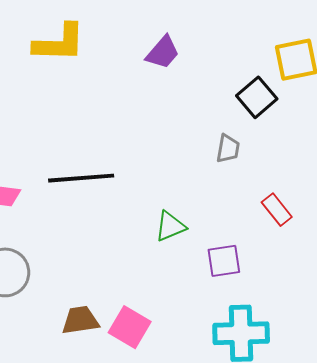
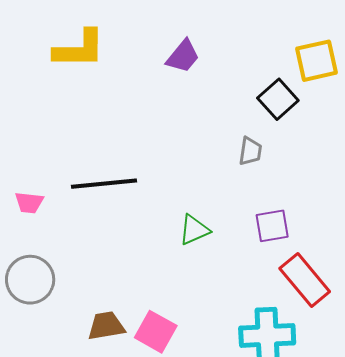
red rectangle: (277, 210) -> (305, 280), moved, size x1.6
purple square: (224, 261) -> (272, 226), moved

